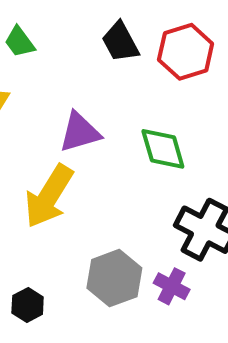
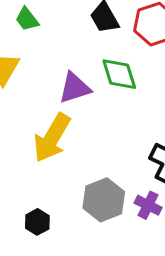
green diamond: (163, 149) -> (119, 74), moved

